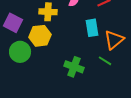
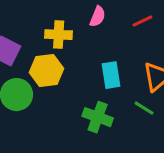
cyan rectangle: (92, 28) -> (111, 75), moved

